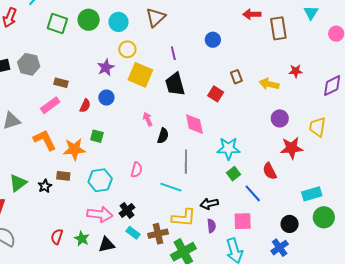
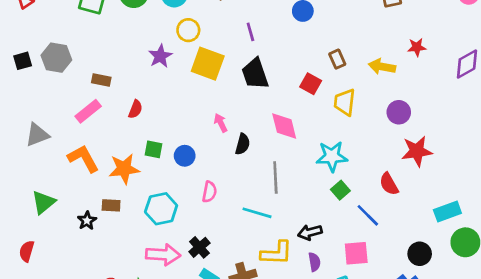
blue circle: (106, 98) -> (185, 156), moved
yellow trapezoid: (317, 127) -> (345, 102), moved
green triangle: (18, 183) -> (43, 202), moved

